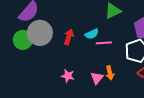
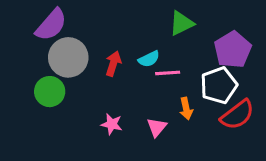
green circle: (23, 40) -> (50, 92), moved
orange arrow: (110, 73) -> (186, 109), moved

